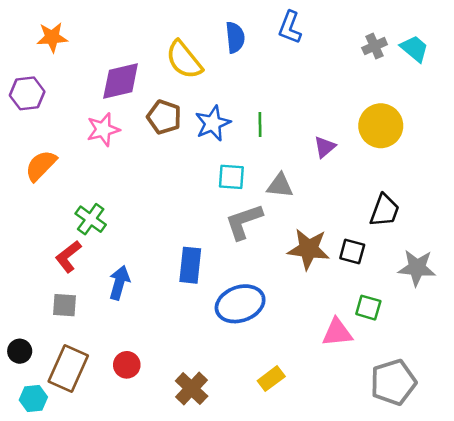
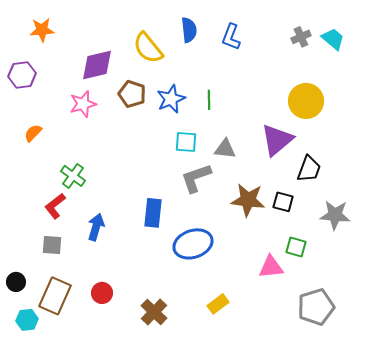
blue L-shape: (290, 27) -> (231, 37), moved
purple triangle: (325, 147) -> (277, 140), moved, size x1.8
orange semicircle: (41, 166) -> (33, 133), size x0.7

